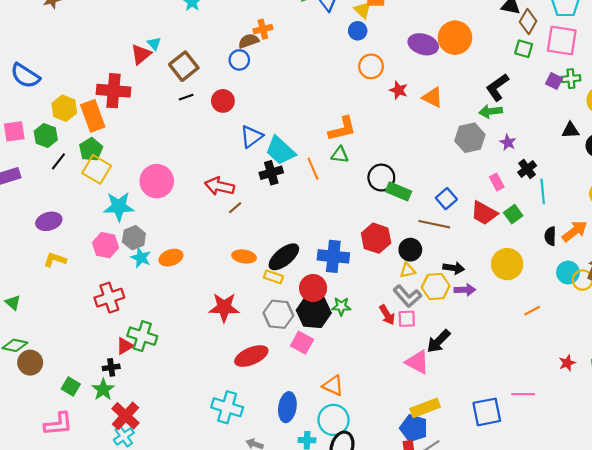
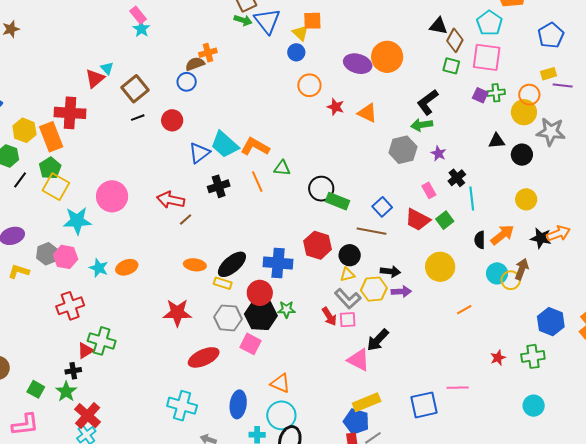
orange L-shape: (342, 129) -> (255, 147), moved, turned -136
cyan trapezoid: (280, 151) -> (225, 144), moved
gray hexagon: (134, 238) -> (47, 254), moved

